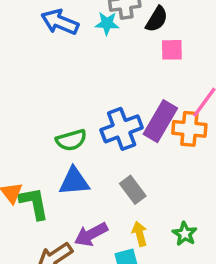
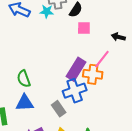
blue cross: (122, 129) -> (75, 91), moved
green semicircle: (71, 140) -> (24, 79), turned 84

